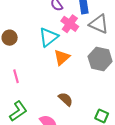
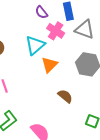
brown semicircle: (66, 99) -> (65, 96), moved

